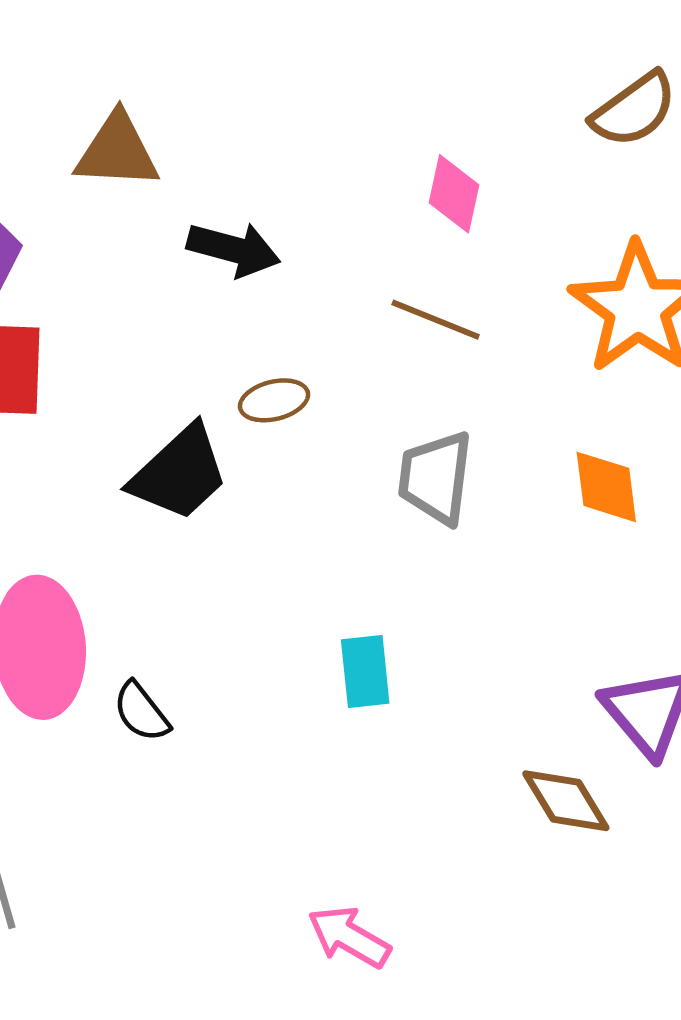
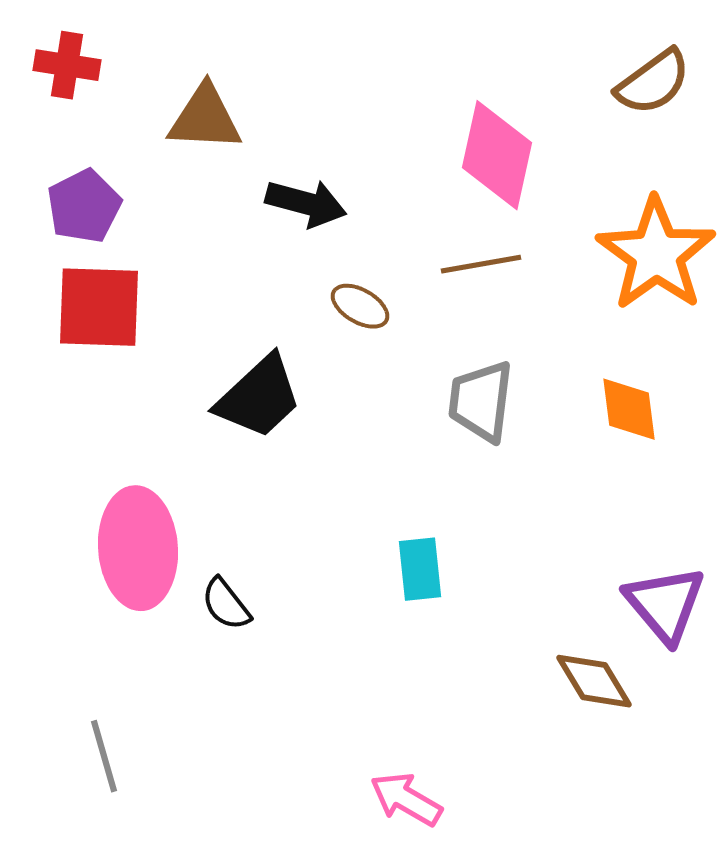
pink diamond: (454, 194) -> (497, 155), size x1.6
brown line: (436, 320) -> (481, 264), turned -32
brown ellipse: (274, 400) -> (360, 306), moved, turned 44

